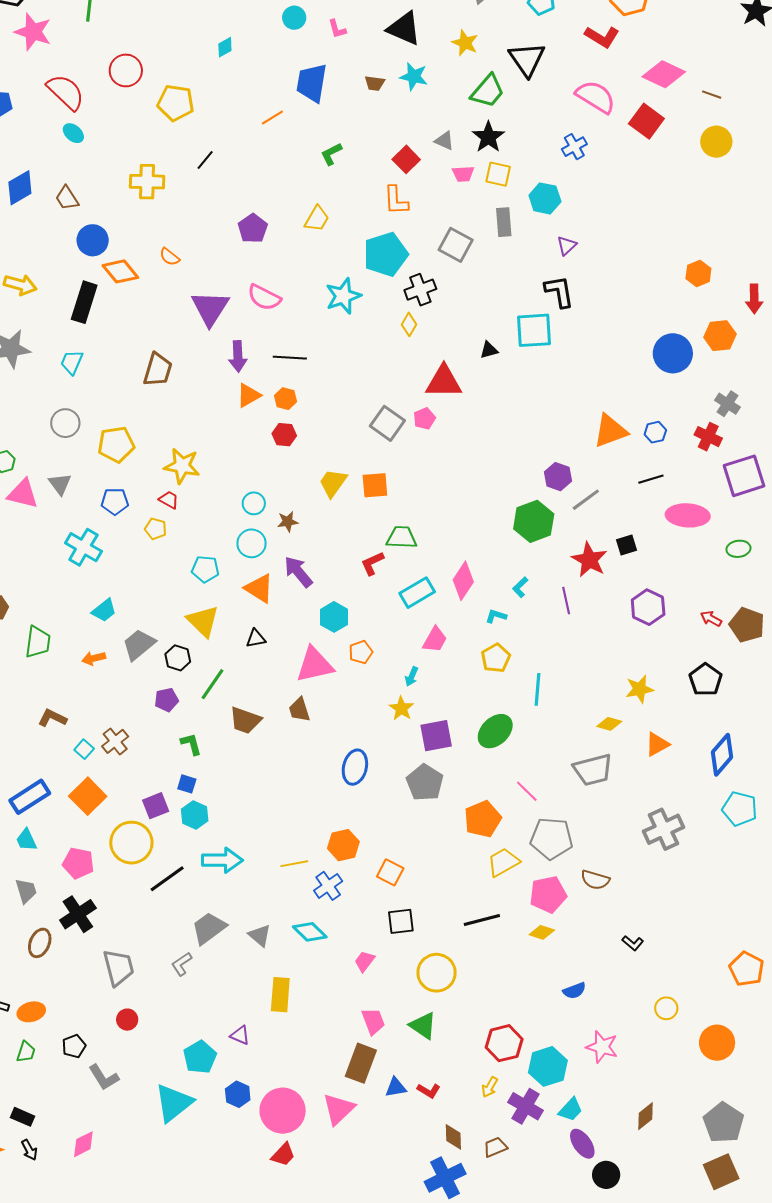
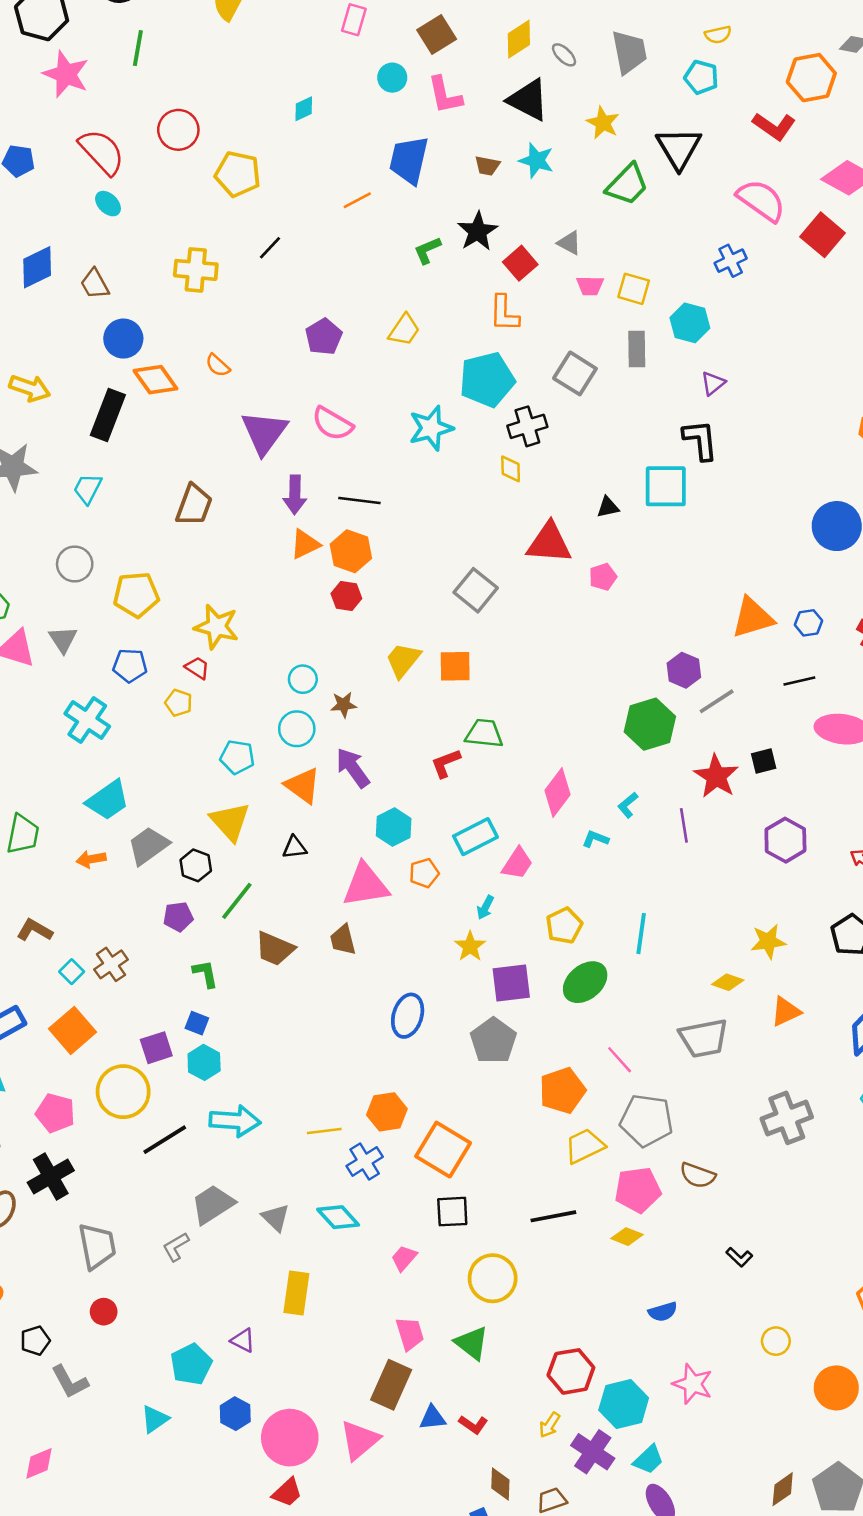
pink L-shape: (337, 29) -> (445, 95), size x1.6
black star: (488, 137) -> (478, 231), moved
yellow diamond: (409, 324) -> (511, 469), turned -35
orange hexagon: (286, 399) -> (351, 551), size x1.5
pink pentagon: (424, 419) -> (603, 577), moved
cyan rectangle: (417, 593) -> (475, 837), moved
cyan trapezoid: (104, 610) -> (108, 800), size x1.4
yellow pentagon: (496, 658) -> (564, 926), moved
orange square: (390, 872) -> (443, 1150), size x1.6
cyan triangle: (174, 1103) -> (155, 1419), size x0.6
brown diamond: (646, 1116) -> (783, 1489), moved

